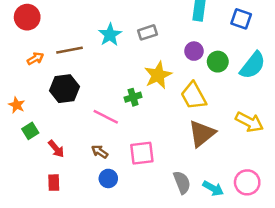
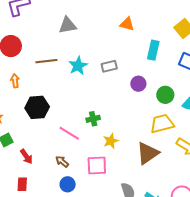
brown line: (69, 50) -> (46, 61), moved
purple circle: (194, 51) -> (138, 84), moved
orange arrow: (35, 59) -> (15, 81), turned -72
yellow star: (158, 75) -> (111, 141), moved, size x0.7
yellow trapezoid: (194, 96) -> (162, 124), moved, turned 100

